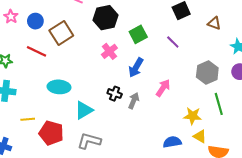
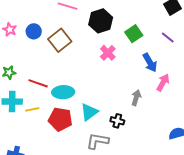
red line: (37, 51) -> (38, 83), moved
blue arrow: (136, 68) -> (150, 63), moved, turned -54
black cross: (115, 94) -> (117, 121), moved
yellow line: (28, 119) -> (32, 109), moved
red pentagon: (51, 133) -> (60, 119), moved

